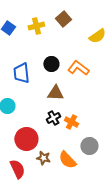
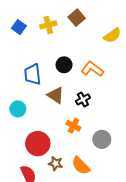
brown triangle: (55, 93) -> (56, 95), moved, turned 30
black cross: (53, 118) -> (83, 99), moved
orange cross: (71, 122) -> (73, 126), moved
gray circle: (89, 146) -> (102, 139), moved

